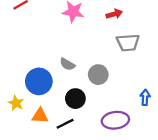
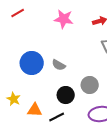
gray circle: (98, 75) -> (90, 85), moved
blue circle: (39, 81) -> (32, 63), moved

